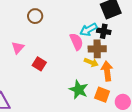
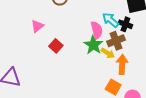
cyan arrow: (88, 30) -> (111, 20), turned 60
brown cross: (97, 49) -> (116, 41), turned -30
green star: (79, 90) -> (93, 45), moved

